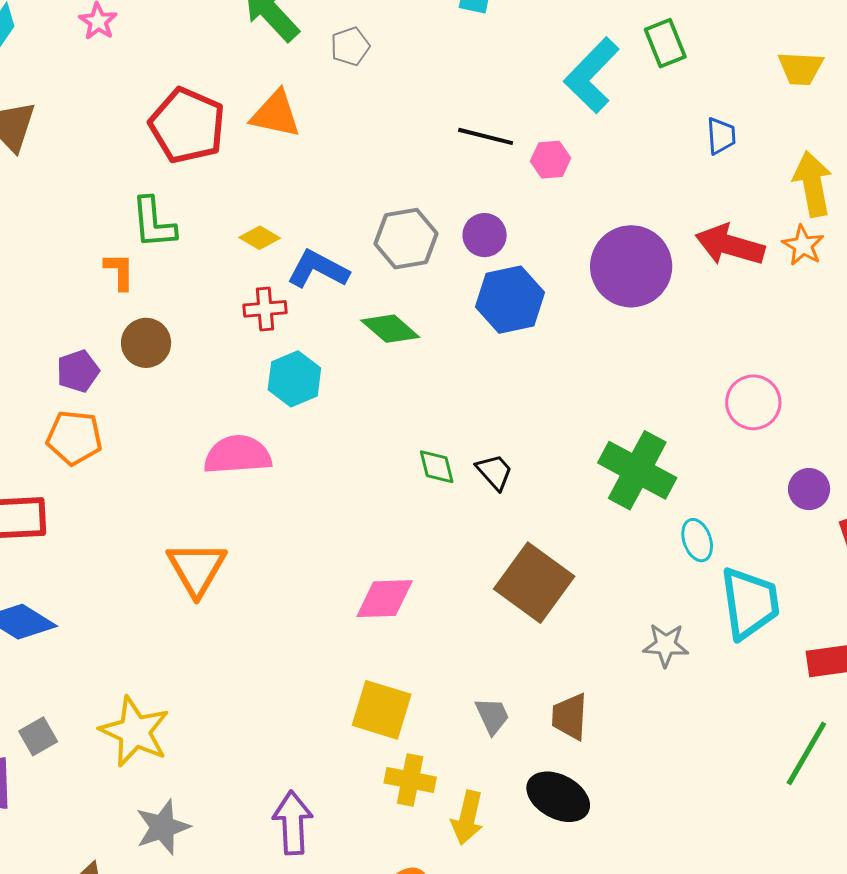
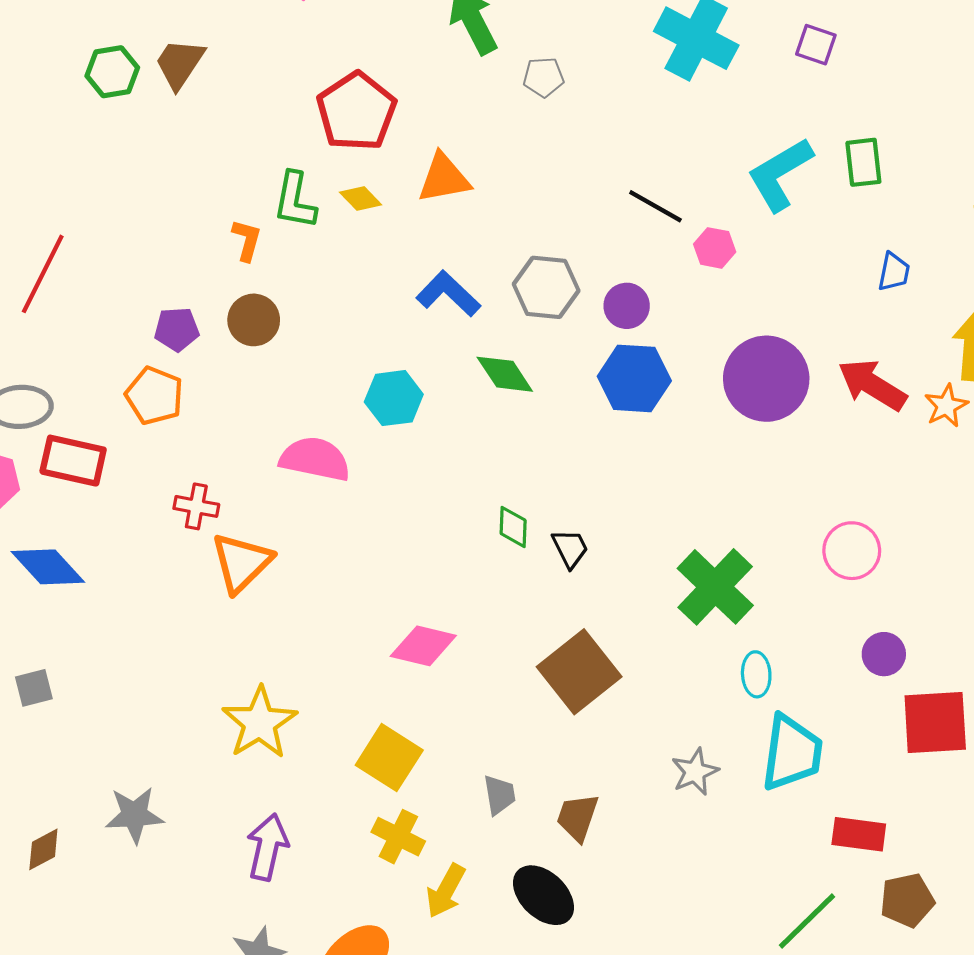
orange triangle: (276, 114) -> (444, 178), moved, turned -38
yellow diamond: (260, 238) -> (361, 198), moved
red cross: (265, 309) -> (196, 506), moved
gray star: (666, 645) -> (695, 772), turned 30
yellow star: (135, 732) -> (260, 723), moved

